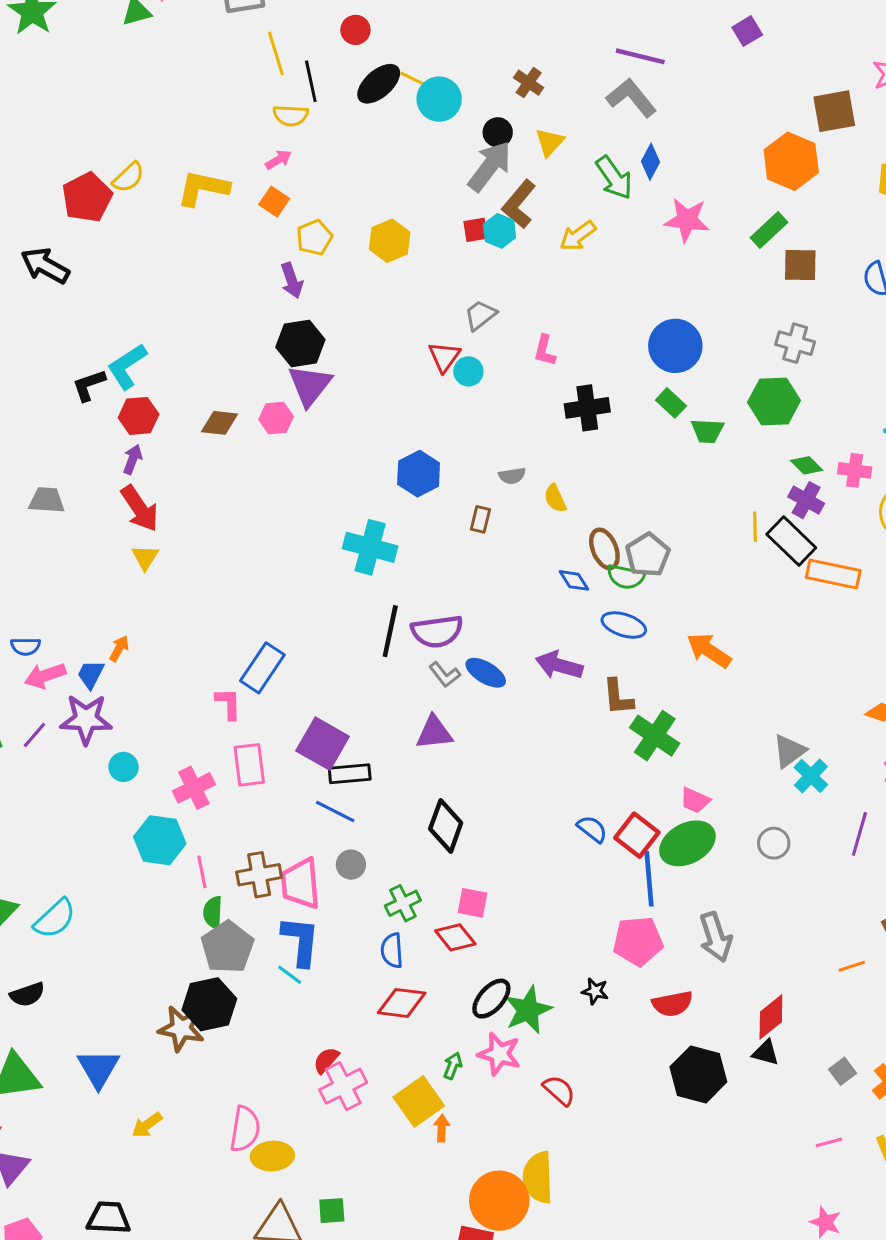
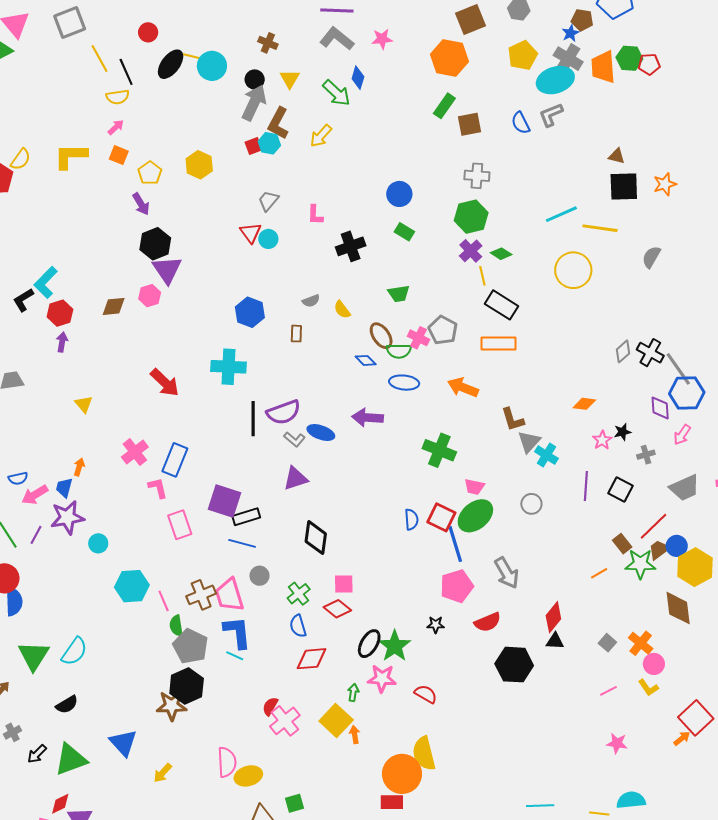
pink star: (687, 220) -> (382, 39), moved, size x0.7
blue circle: (675, 346) -> (399, 194), size x0.7
green trapezoid: (707, 431) -> (399, 294), moved
pink cross: (855, 470) -> (418, 338), moved, turned 30
purple cross: (806, 500) -> (471, 251), moved, turned 30
red arrow: (140, 508) -> (165, 383), moved
yellow line: (755, 527) -> (482, 276), moved
gray pentagon: (648, 555) -> (443, 330), moved
orange rectangle: (833, 574) -> (499, 343), moved
brown L-shape: (618, 697) -> (513, 419), moved
pink cross: (194, 788) -> (135, 452), moved
blue semicircle: (592, 829) -> (411, 520), turned 60

